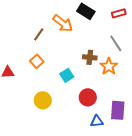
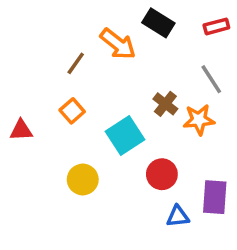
brown cross: (90, 57) -> (165, 104), turned 32
orange star: (109, 66) -> (199, 120), turned 30
cyan square: (67, 75) -> (125, 136), size x1.5

